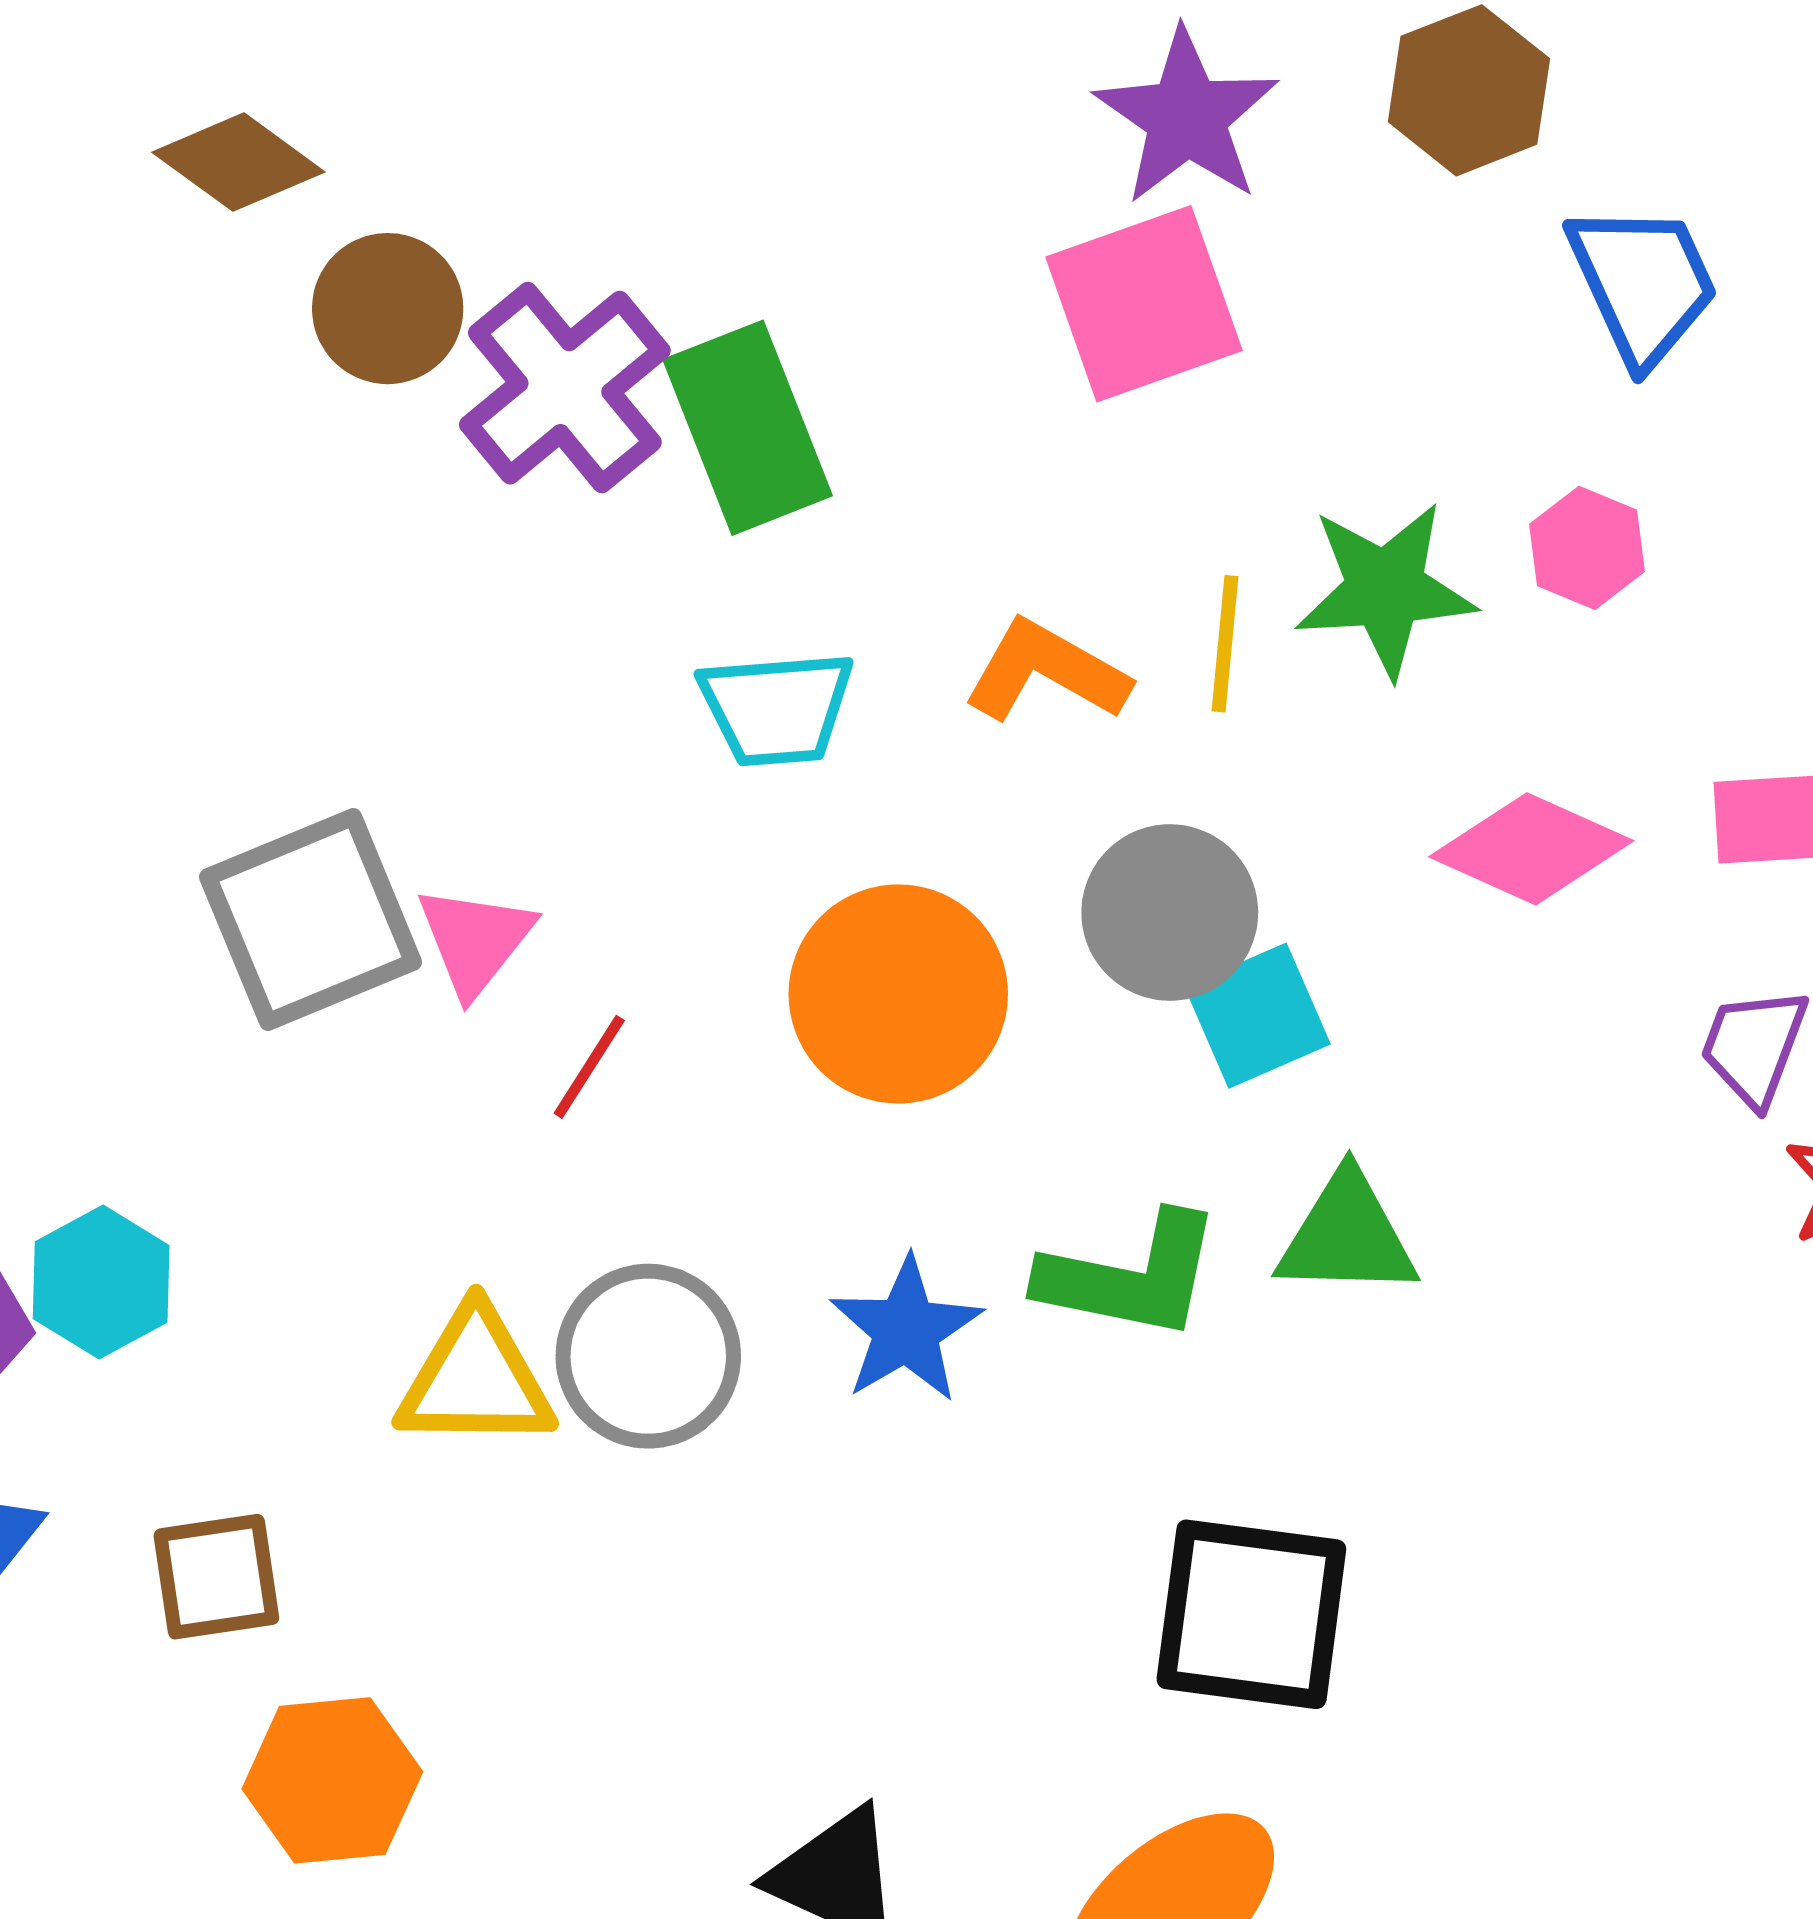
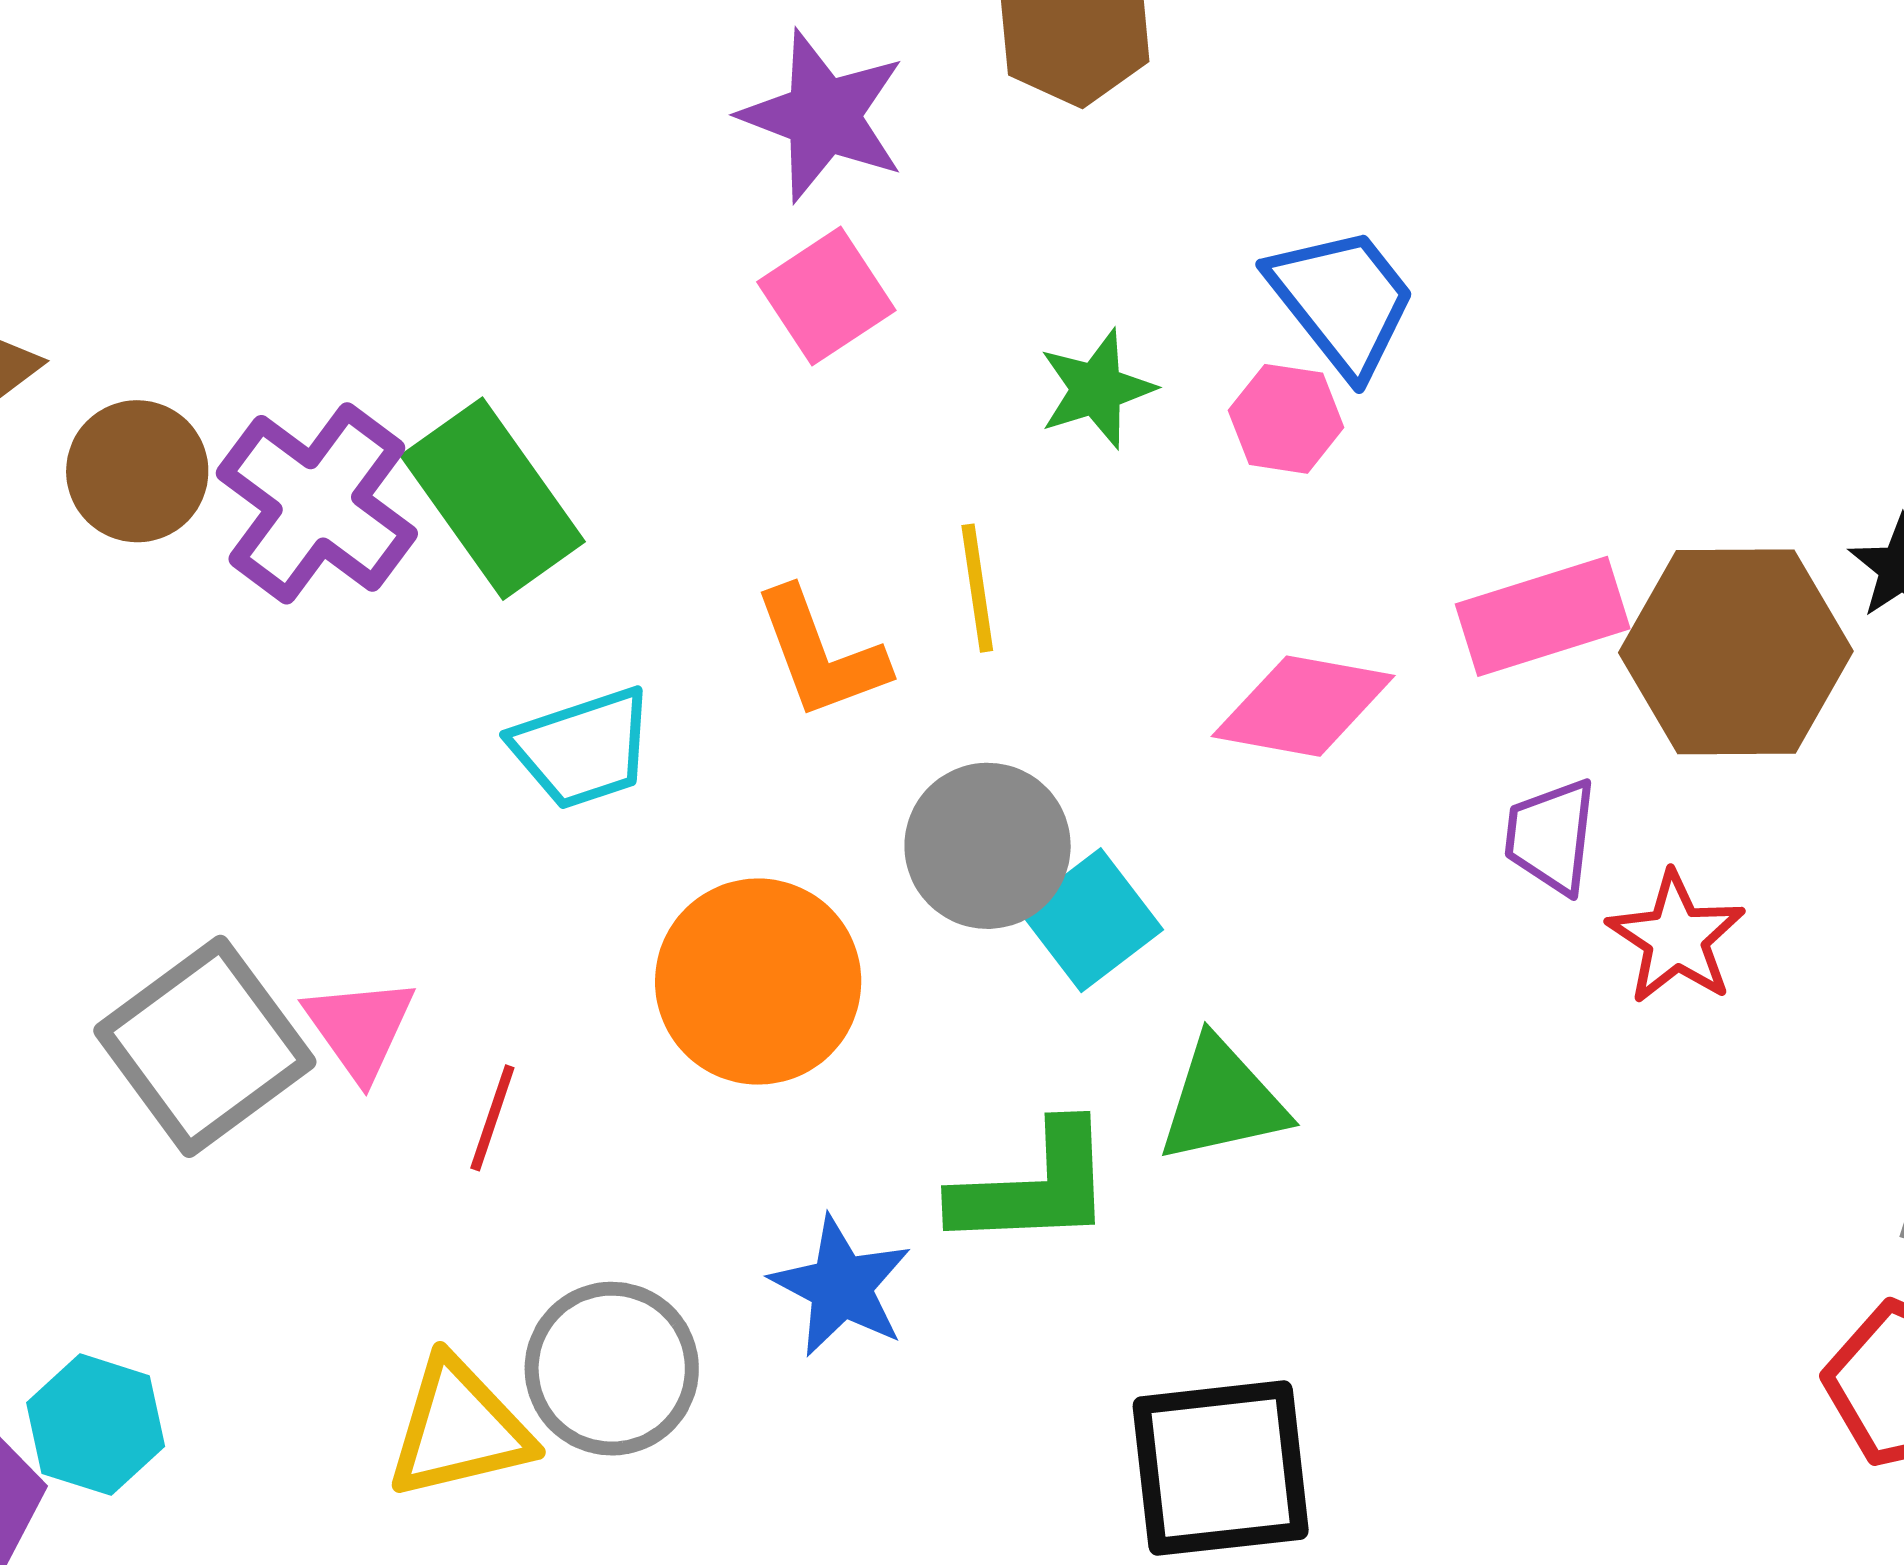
blue trapezoid: (1643, 283) -> (1342, 301), moved
pink square: (1144, 304) -> (826, 296), size x0.7
green star: (1385, 589) -> (1097, 389), moved, size x0.7
orange L-shape: (1046, 672) -> (820, 654), turned -126

